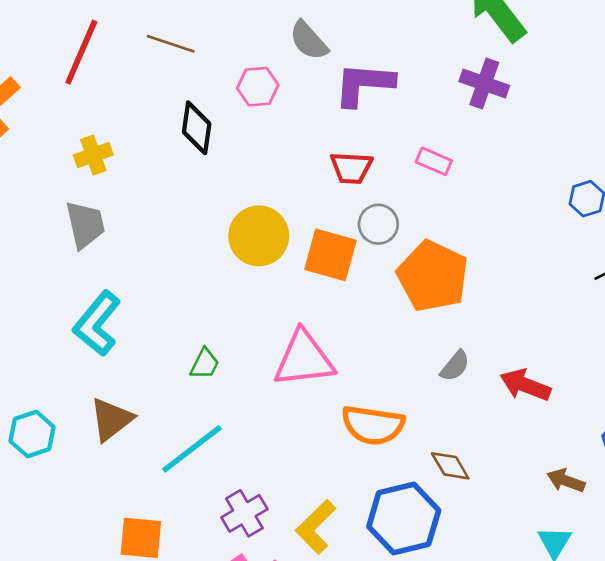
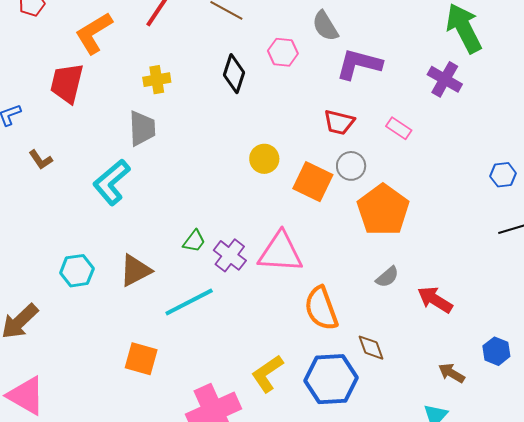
yellow circle: (259, 236) -> (264, 159), size x0.7
cyan L-shape: (97, 324) -> (112, 182), moved
green trapezoid: (205, 364) -> (194, 241), moved
orange semicircle: (373, 425) -> (321, 308), turned 51
purple cross: (244, 513) -> (230, 255), moved, turned -32

